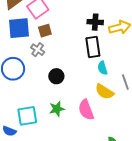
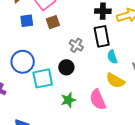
blue square: (19, 28) -> (27, 21), size x0.6
gray cross: (38, 50) -> (76, 45), moved
cyan square: (27, 116) -> (43, 78), moved

